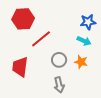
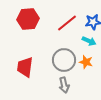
red line: (41, 39) -> (67, 23), moved
gray circle: (59, 60) -> (64, 60), size x1.5

